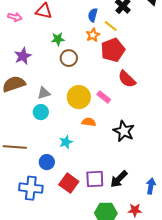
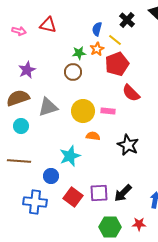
green star: (58, 39) -> (79, 53), moved
gray triangle: (44, 93) -> (48, 107), size x1.5
pink rectangle: (104, 97) -> (108, 111), turned -32
cyan circle: (41, 112) -> (21, 126), moved
cyan star: (66, 142) -> (70, 156), size x1.5

